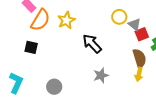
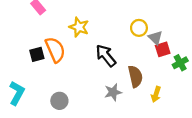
orange semicircle: (40, 20) -> (55, 50), moved, turned -60
yellow star: (66, 20) -> (79, 27), turned -30
black square: (31, 47) -> (37, 54), turned -32
brown semicircle: (139, 58) -> (135, 76), moved

